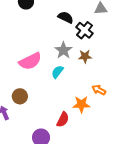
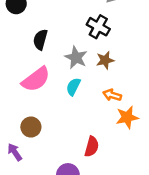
black semicircle: (66, 17) -> (40, 40), moved, turned -91
orange arrow: (99, 90) -> (112, 95), moved
orange star: (81, 104) -> (127, 117), moved

